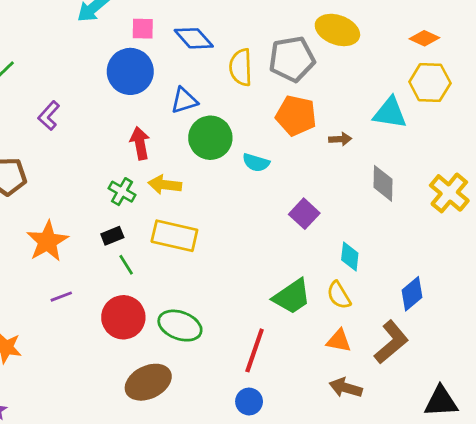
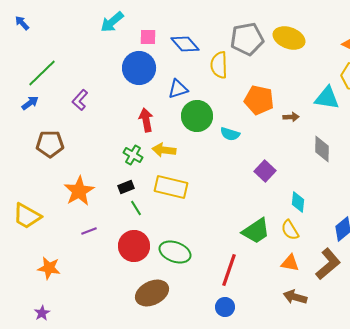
gray pentagon: (292, 59) -> (247, 39), moved

